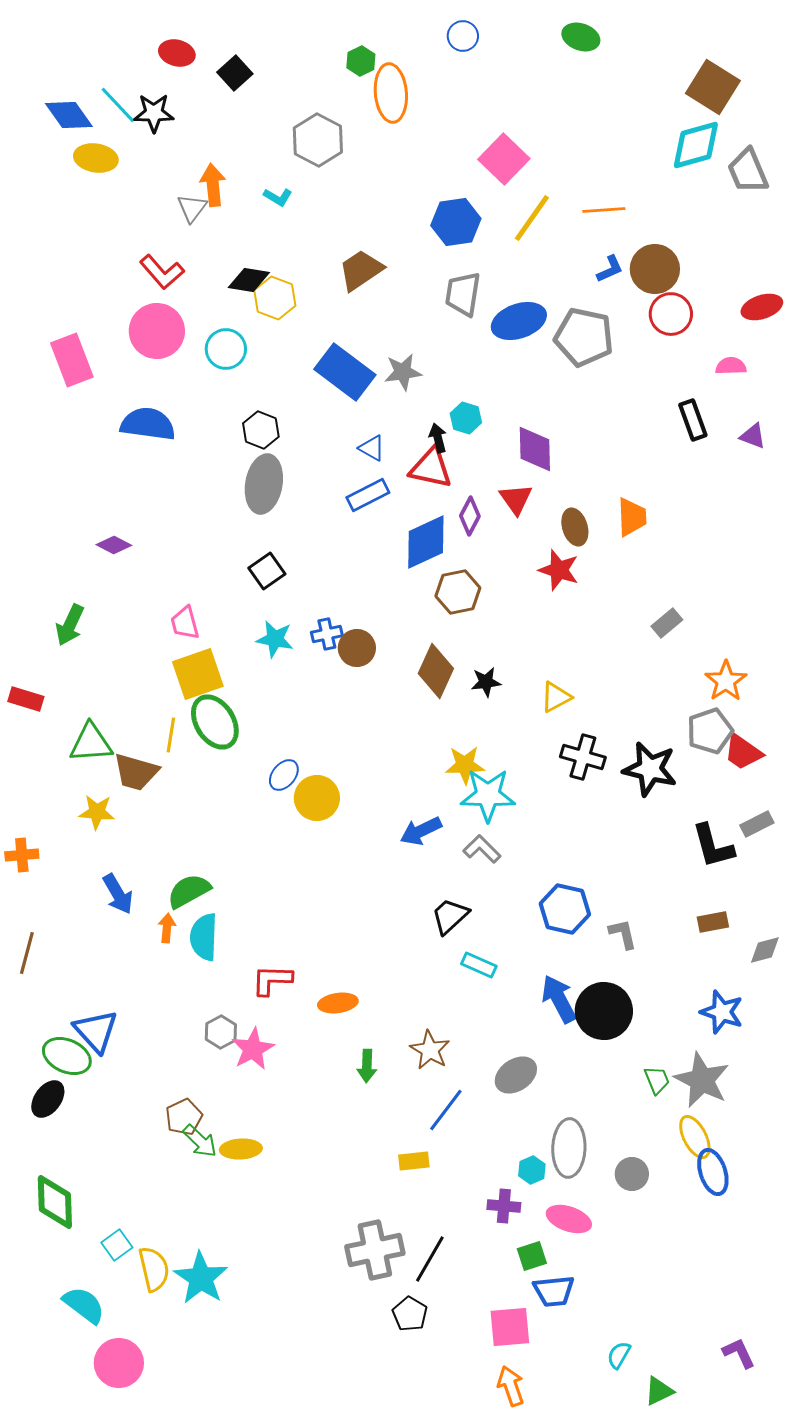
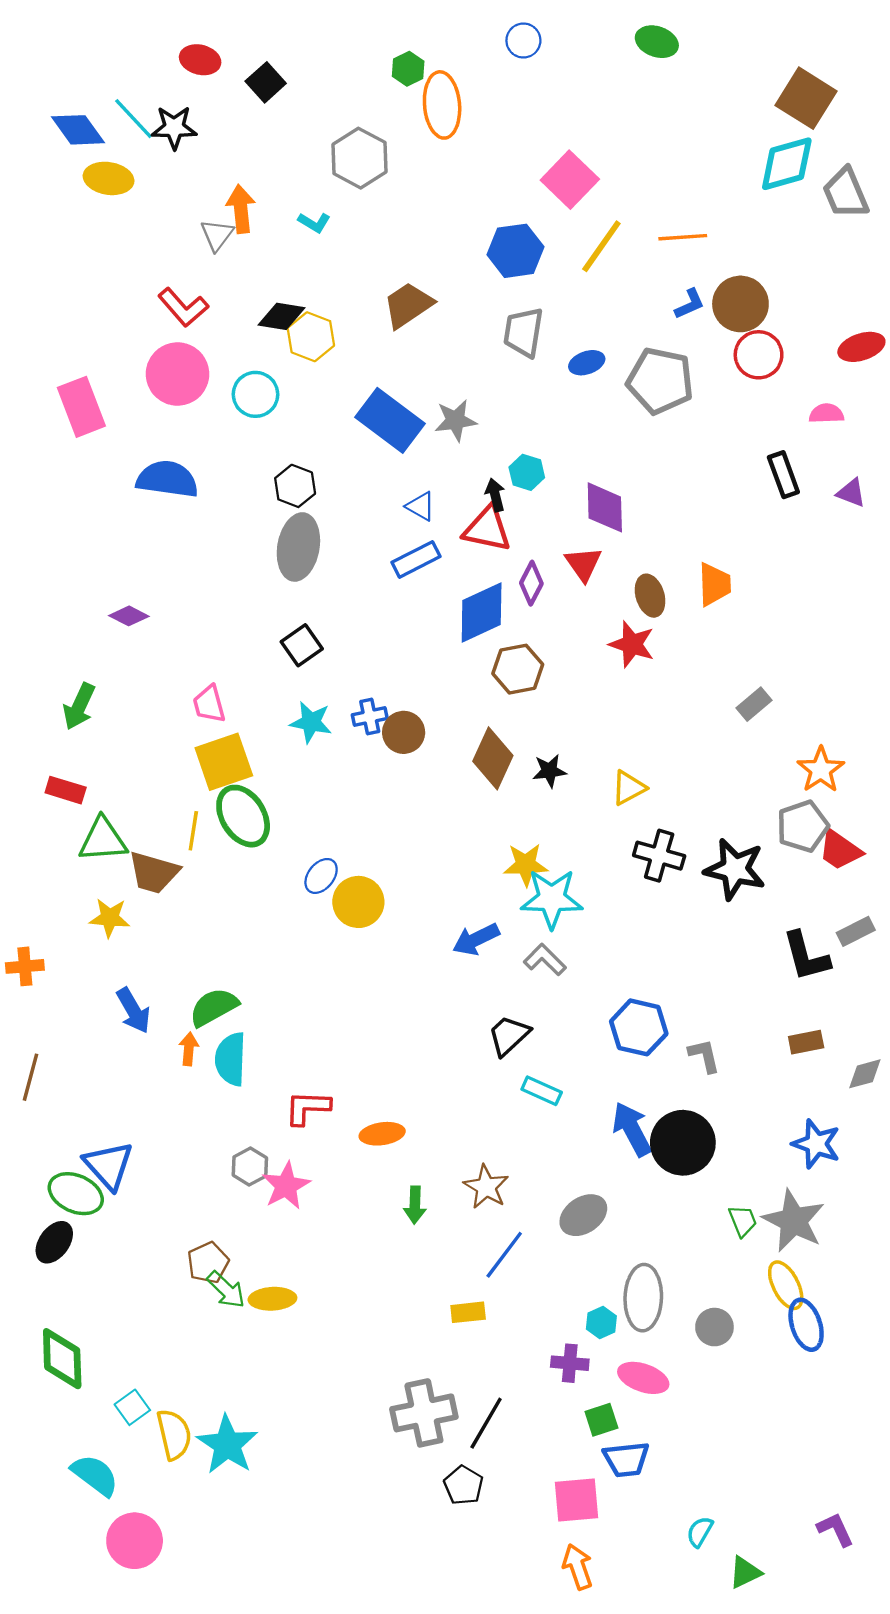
blue ellipse: (519, 321) -> (587, 363), size x0.6
red rectangle: (26, 699) -> (66, 790), moved

